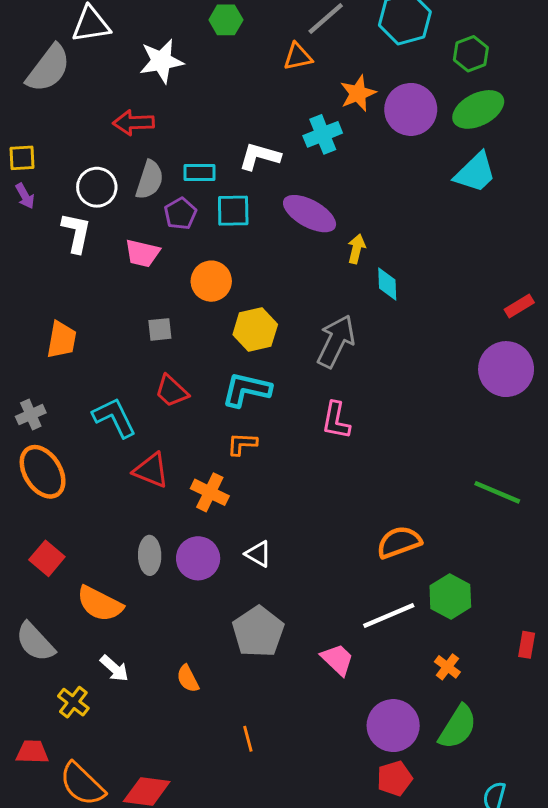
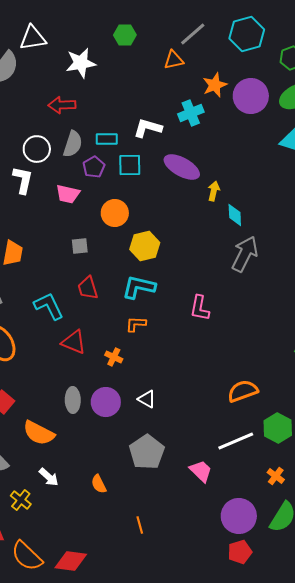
gray arrow: (336, 341) -> (245, 254), moved
red trapezoid: (172, 391) -> (88, 288), turned 30
orange cross: (210, 492) -> (114, 357), size x0.7

